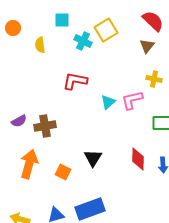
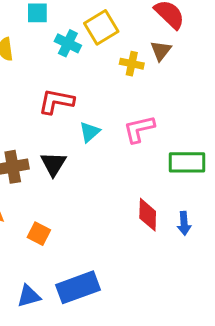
yellow cross: (154, 79) -> (132, 64), moved
cyan triangle: (108, 102) -> (90, 132), moved
black triangle: (93, 158) -> (53, 164), moved

